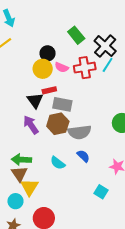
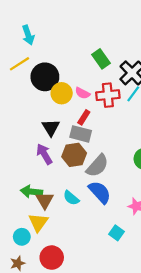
black circle: (48, 53) -> (45, 77), moved, size x1.6
red rectangle: (49, 90) -> (84, 117), moved, turned -48
gray semicircle: (80, 132) -> (97, 166), turned -45
blue semicircle: (83, 156) -> (100, 192), size x1.6
brown triangle: (19, 174) -> (45, 200), moved

